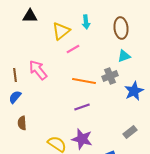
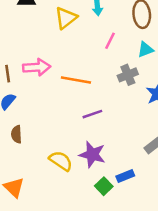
pink line: (73, 49) -> (110, 41), moved, turned -32
pink arrow: (38, 70) -> (37, 67), turned 125
orange line: (84, 81) -> (76, 80), moved

